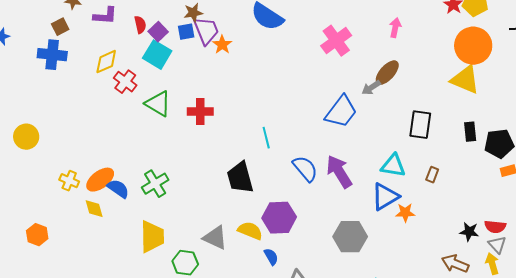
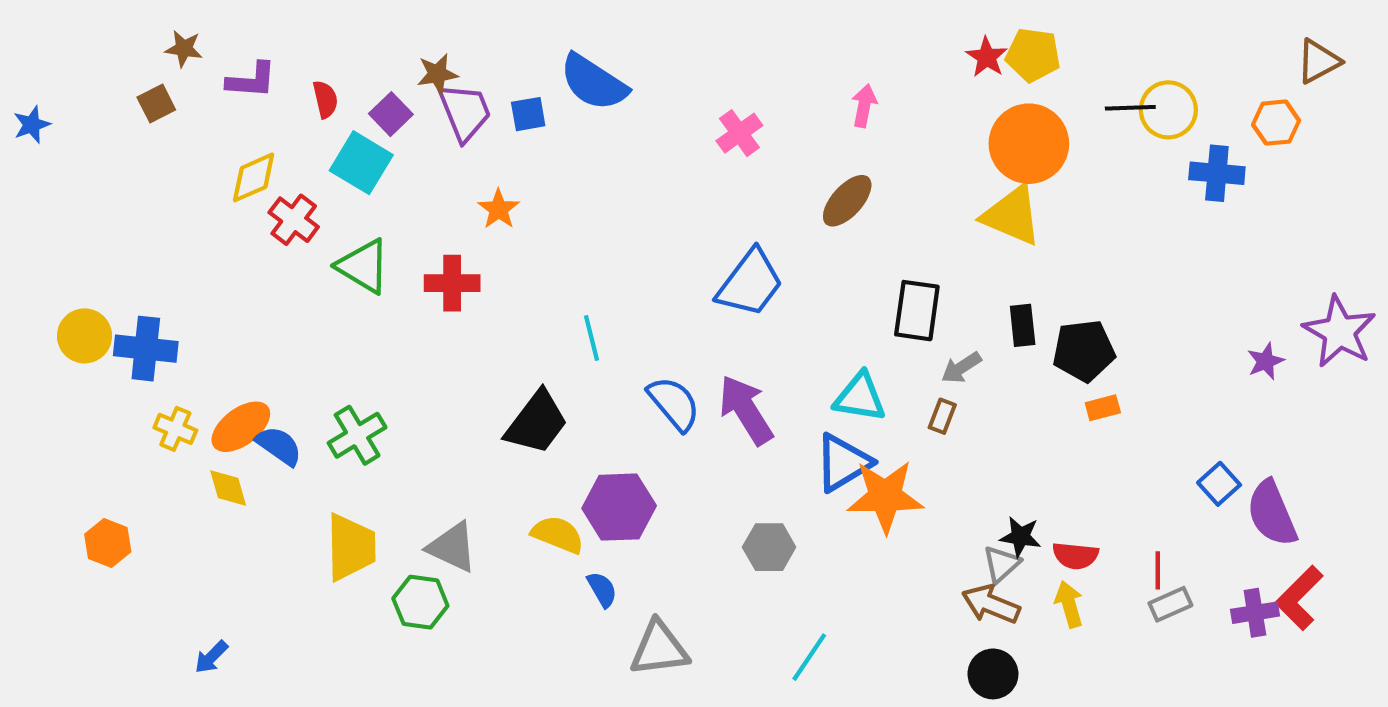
purple square: (158, 32) -> (391, 114), moved
blue square: (186, 32) -> (528, 114), moved
pink cross: (336, 41) -> (739, 133), size x0.7
orange star: (222, 45) -> (499, 209), moved
blue cross: (52, 55) -> (146, 349), moved
gray arrow: (371, 88) -> (961, 368), moved
black trapezoid: (240, 178) -> (537, 423), turned -128
orange star: (405, 213) -> (885, 496), size x1.8
red semicircle: (495, 227) -> (1075, 556), moved
gray hexagon: (350, 237) -> (769, 547), size x0.7
gray triangle: (215, 238) -> (452, 547), moved
gray triangle: (497, 245) -> (1001, 564), moved, turned 30

